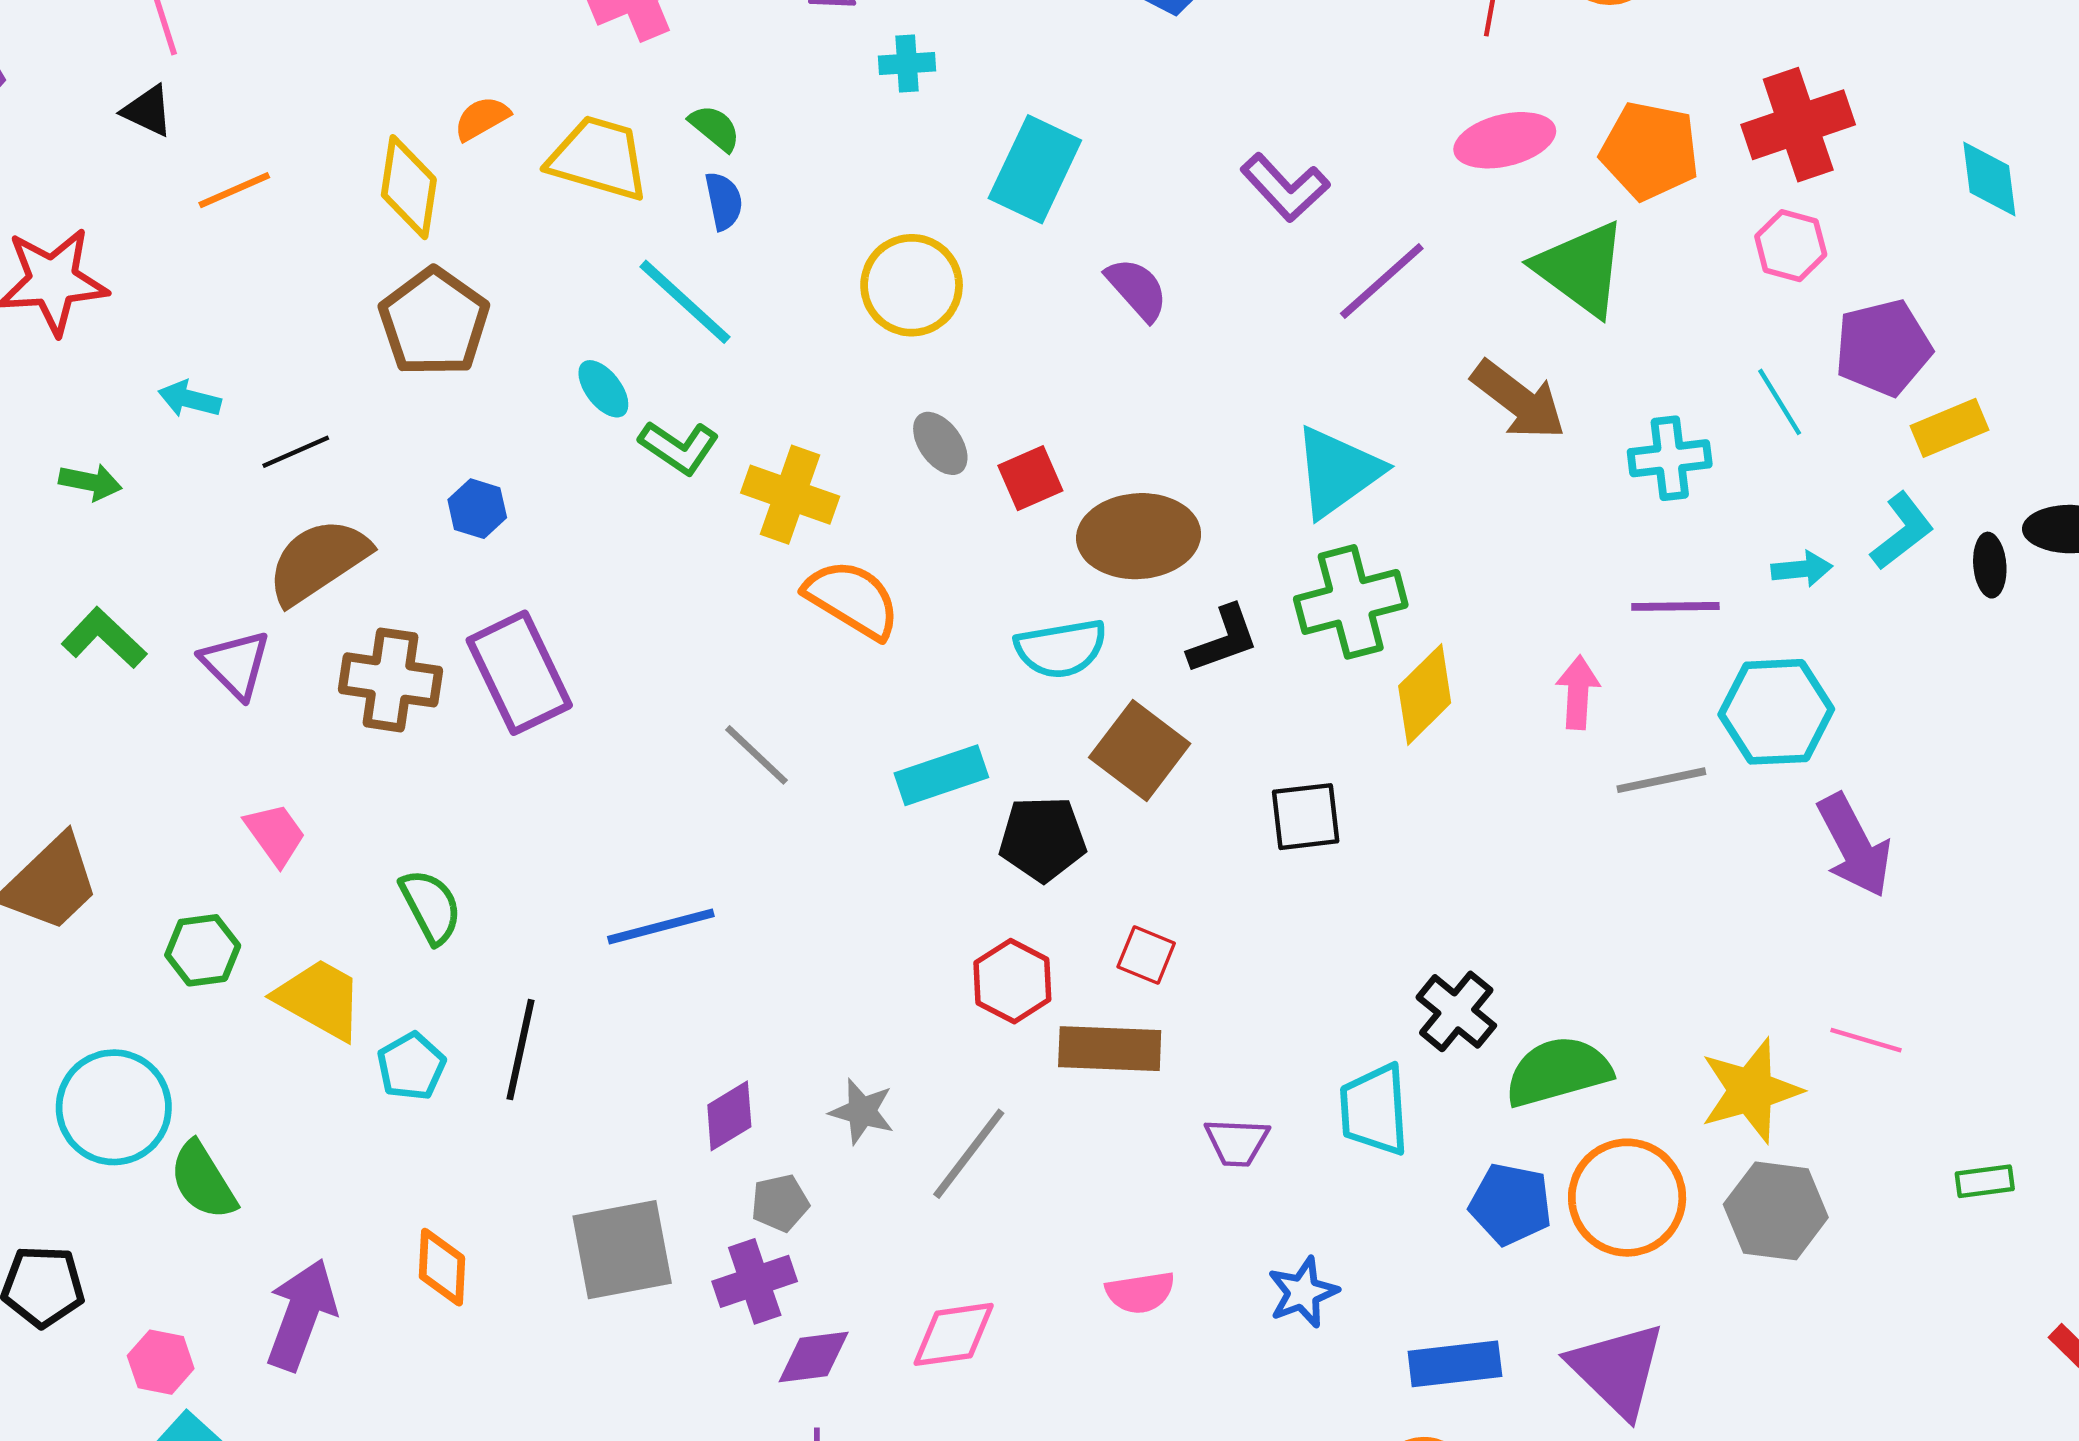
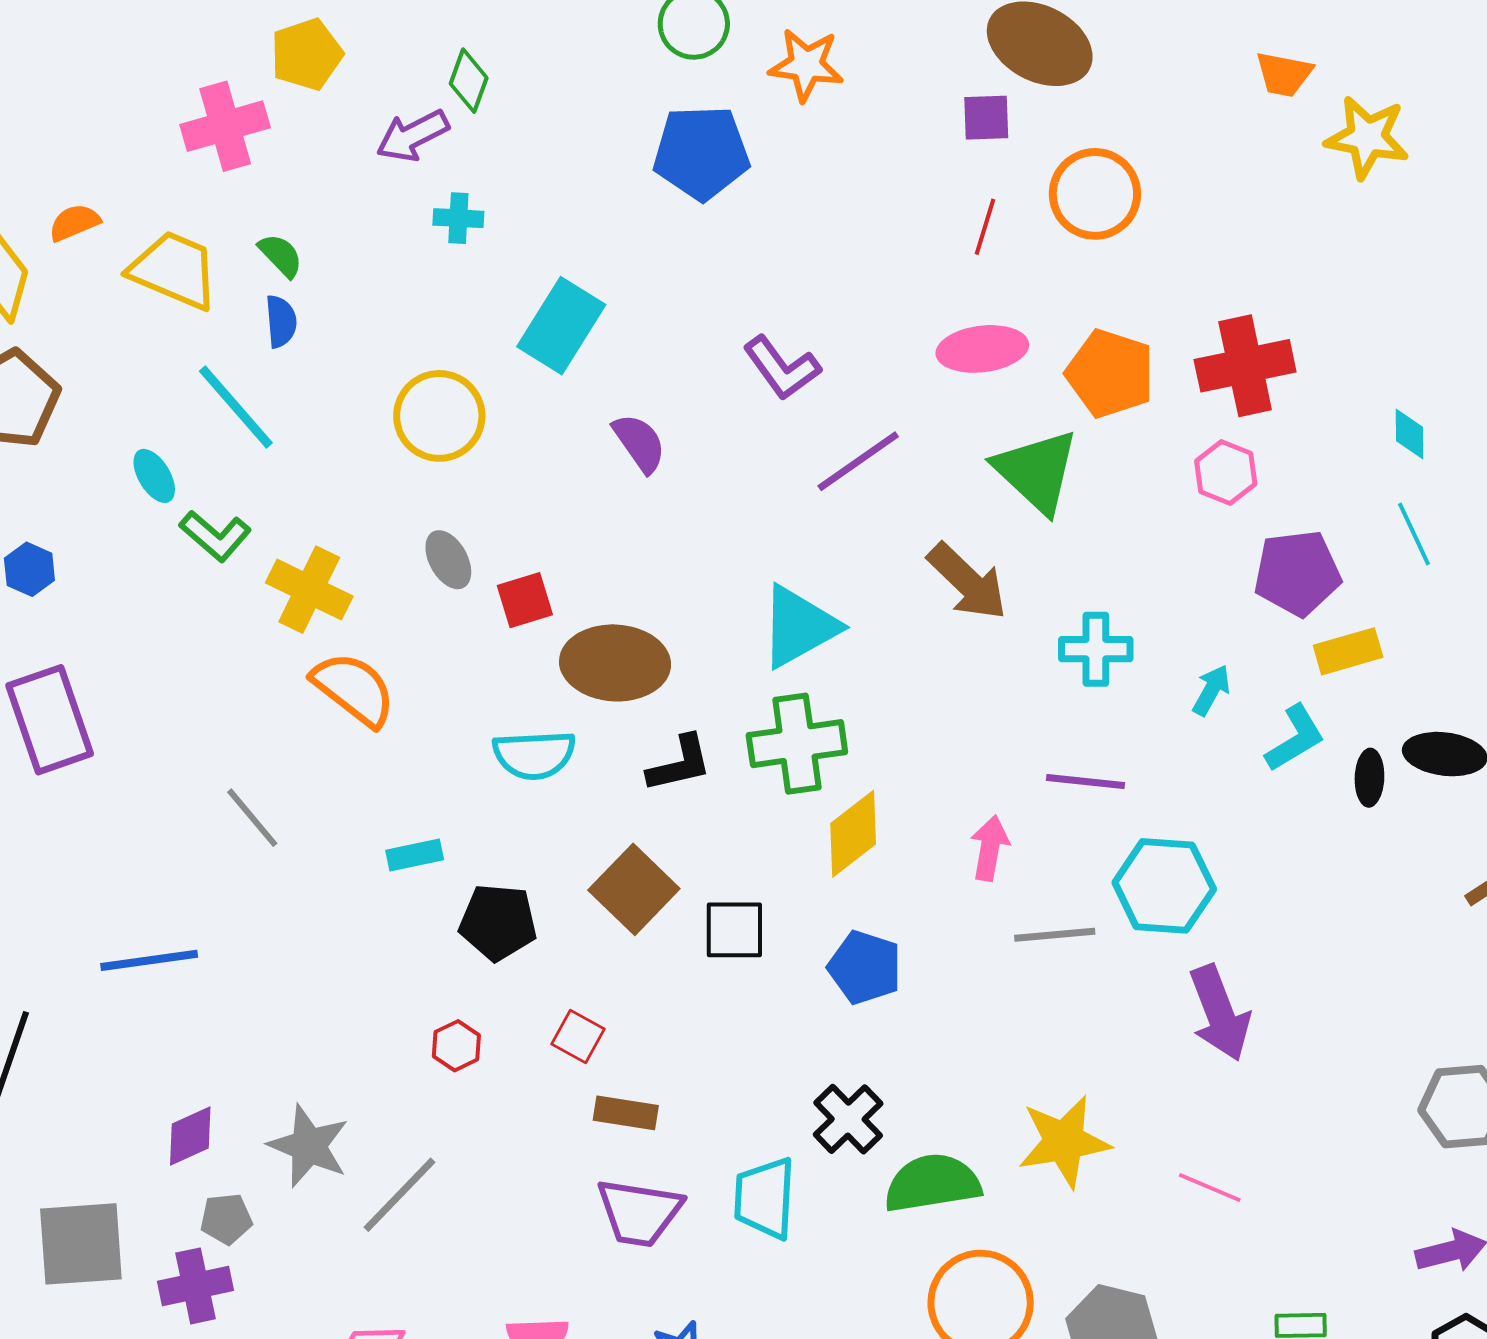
cyan diamond: (1989, 179) -> (1410, 434), size x0.7
cyan line: (1780, 402) -> (1414, 534), moved
cyan arrow: (1802, 569) -> (1211, 690), moved, turned -62
brown square: (1140, 750) -> (634, 889), moved
cyan rectangle: (941, 775) -> (415, 855), size x0.7
red hexagon: (1012, 981) -> (456, 1046), size x0.7
brown rectangle: (1110, 1049) -> (626, 1113), moved, size x0.7
yellow star: (1751, 1091) -> (1064, 1142), moved
gray star: (862, 1111) -> (309, 1146), size x1.4
purple trapezoid: (1237, 1142) -> (639, 1212), size x1.5
blue pentagon: (1511, 1204) -> (865, 967), moved

